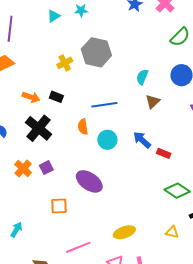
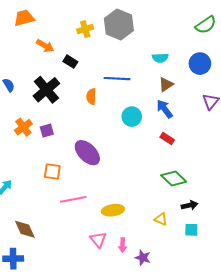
cyan semicircle: (142, 77) -> (160, 58), turned -126
orange arrow: (31, 97) -> (45, 46), moved
cyan circle: (107, 140) -> (132, 117), moved
blue arrow: (142, 140) -> (165, 109), moved
pink line: (78, 247) -> (73, 199), moved

